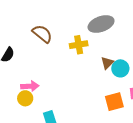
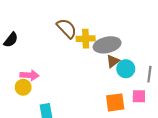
gray ellipse: (101, 24) -> (107, 45), moved
brown semicircle: (42, 34) -> (67, 28), moved

